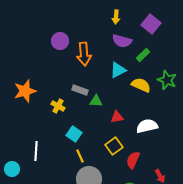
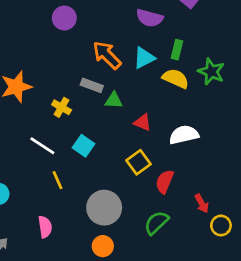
orange arrow: (84, 54) -> (107, 55), moved, turned 140
green rectangle: (143, 55) -> (177, 50), moved, turned -32
red triangle: (117, 117) -> (143, 122), turned 32
white line: (36, 151) -> (42, 146), moved, turned -60
yellow line: (80, 156) -> (57, 180), moved

